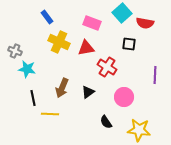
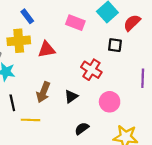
red semicircle: (145, 23) -> (132, 23), turned 126
yellow cross: (59, 42) -> (19, 41), moved, turned -30
red triangle: (86, 48) -> (47, 49), moved
black semicircle: (106, 122) -> (82, 128), moved, turned 88

